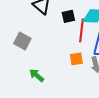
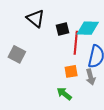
green arrow: (37, 75) -> (64, 94), moved

